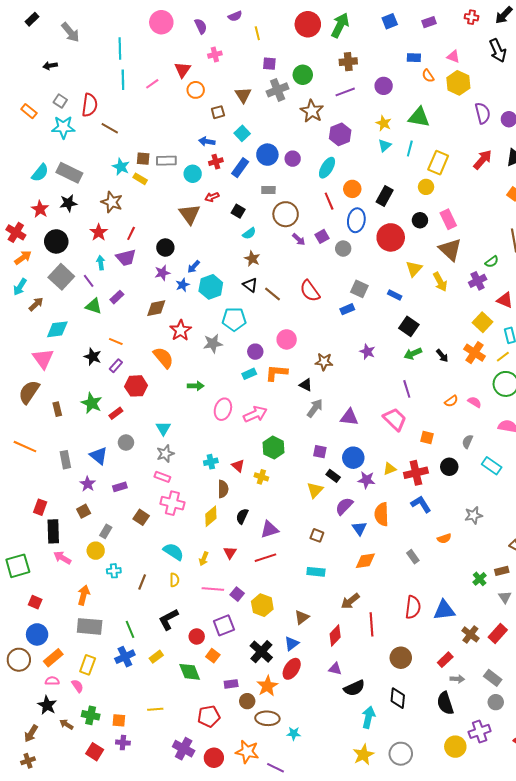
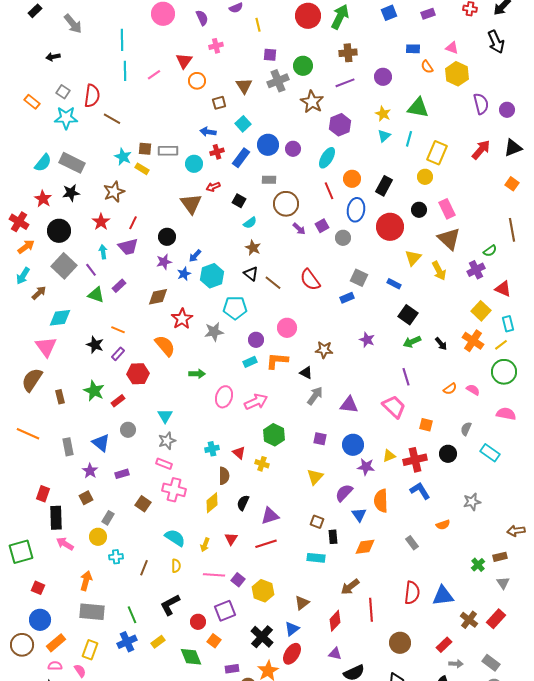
brown star: (112, 202) -> (114, 192), turned 30
black rectangle: (333, 476) -> (333, 537), moved, turned 48

